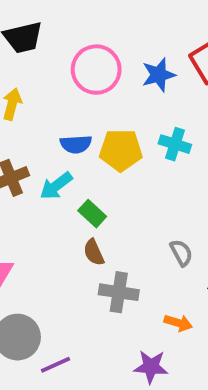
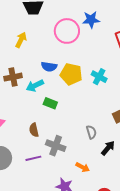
blue star: (159, 75) -> (91, 20), moved
green rectangle: (92, 214) -> (50, 103), turned -32
brown semicircle: (94, 252) -> (34, 130), moved
purple line: (56, 365) -> (33, 158), moved

